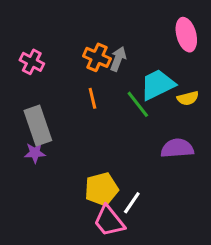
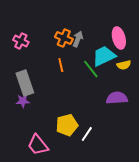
pink ellipse: (186, 35) -> (119, 38), moved
pink trapezoid: (109, 221) -> (38, 145), moved

